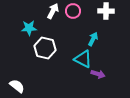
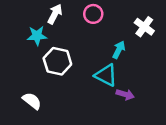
white arrow: (53, 11) -> (55, 14), moved
white cross: (106, 11) -> (144, 27), moved, turned 35
white semicircle: (17, 86) -> (32, 101), moved

